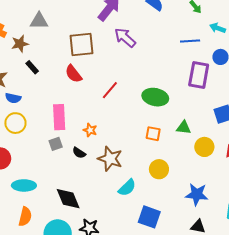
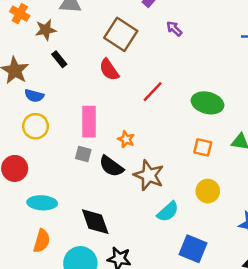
purple arrow: (125, 38) -> (174, 29), size x0.6
brown square: (82, 44) -> (121, 34), turned 36
gray square: (56, 144) -> (83, 154), turned 32
black semicircle: (79, 153) -> (111, 166), size x1.5

